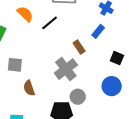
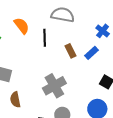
black line: (50, 23) -> (45, 38), turned -60
brown rectangle: (79, 47) -> (70, 51), moved

